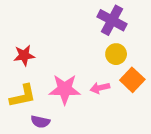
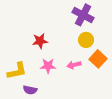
red star: (24, 55) -> (40, 41), moved
pink star: (65, 89) -> (48, 66), size x0.7

